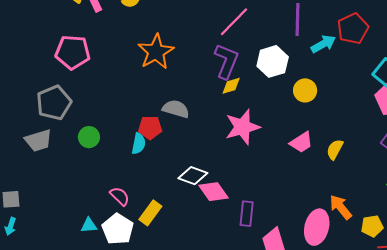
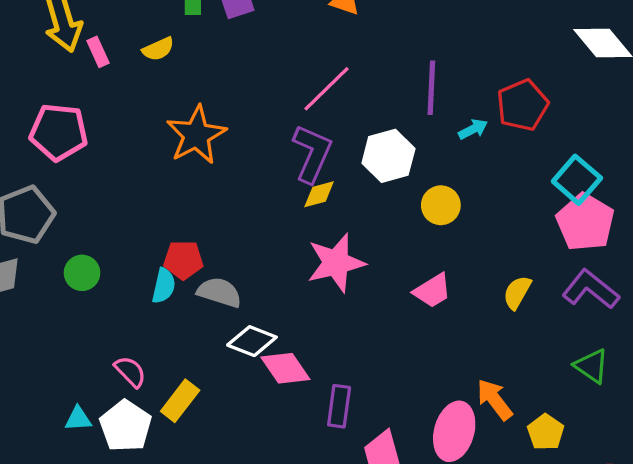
cyan arrow: (323, 44) -> (473, 129), size x0.7
gray semicircle: (176, 109) -> (219, 292), moved
yellow semicircle: (335, 149) -> (517, 292), moved
yellow pentagon: (372, 226) -> (546, 432), turned -30

